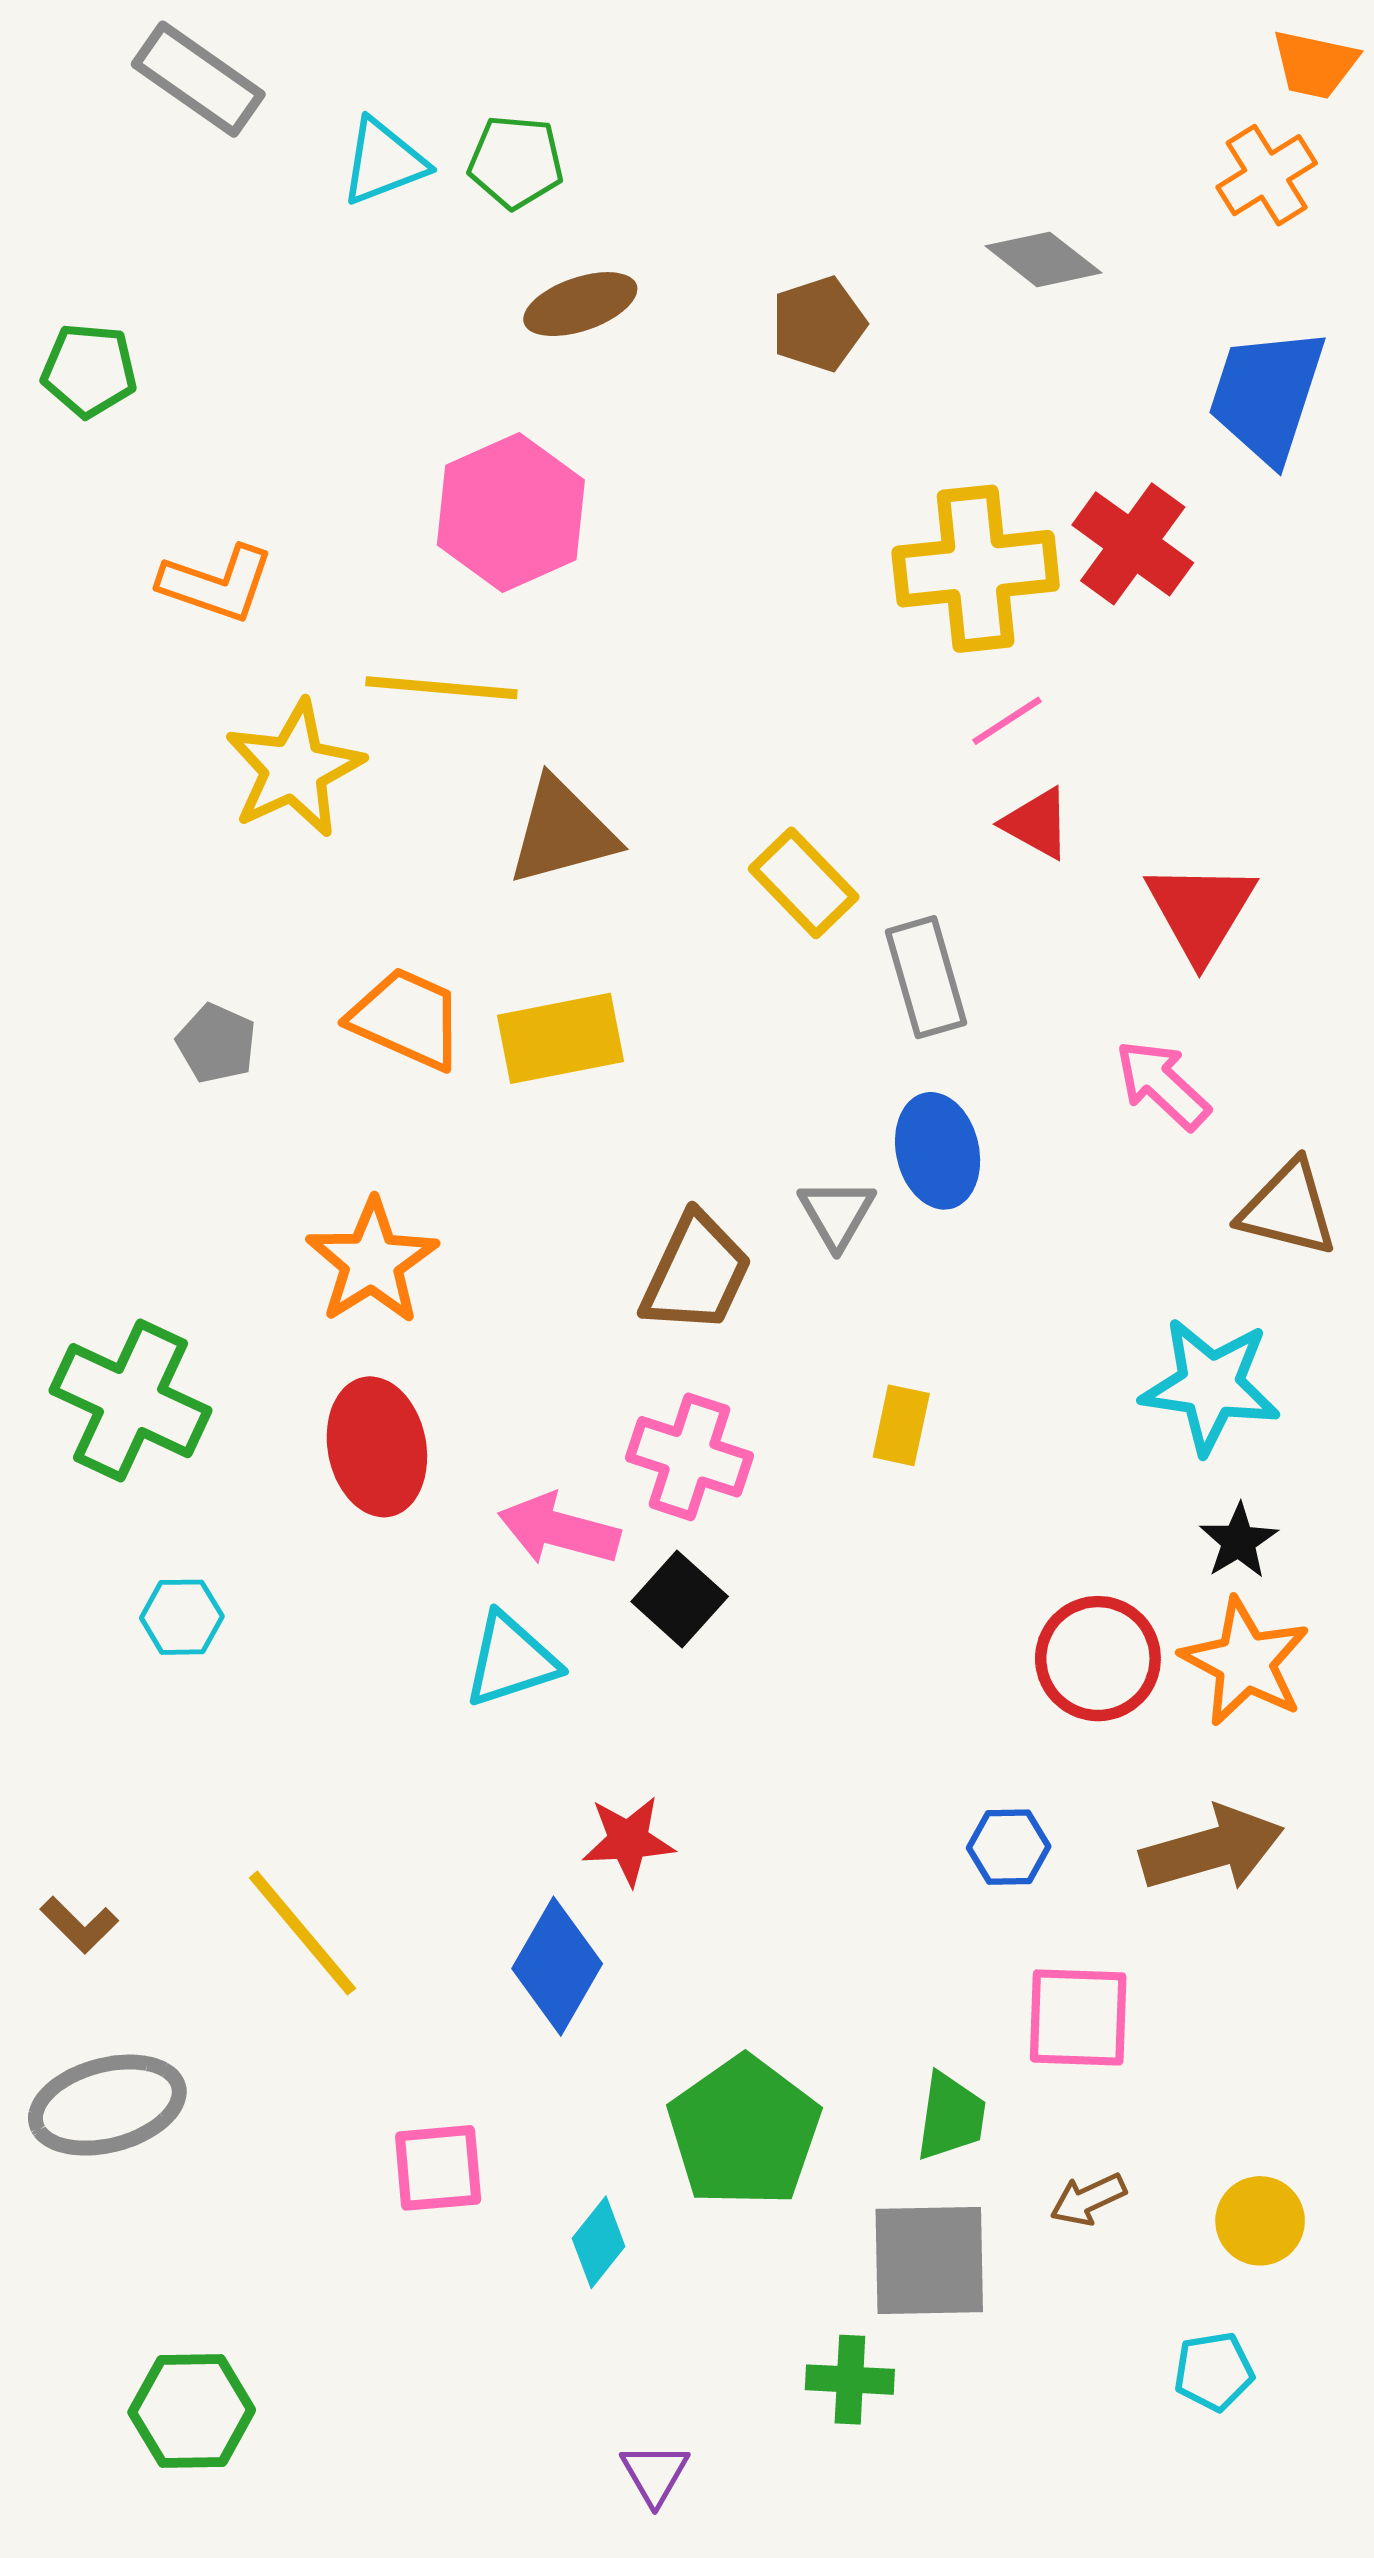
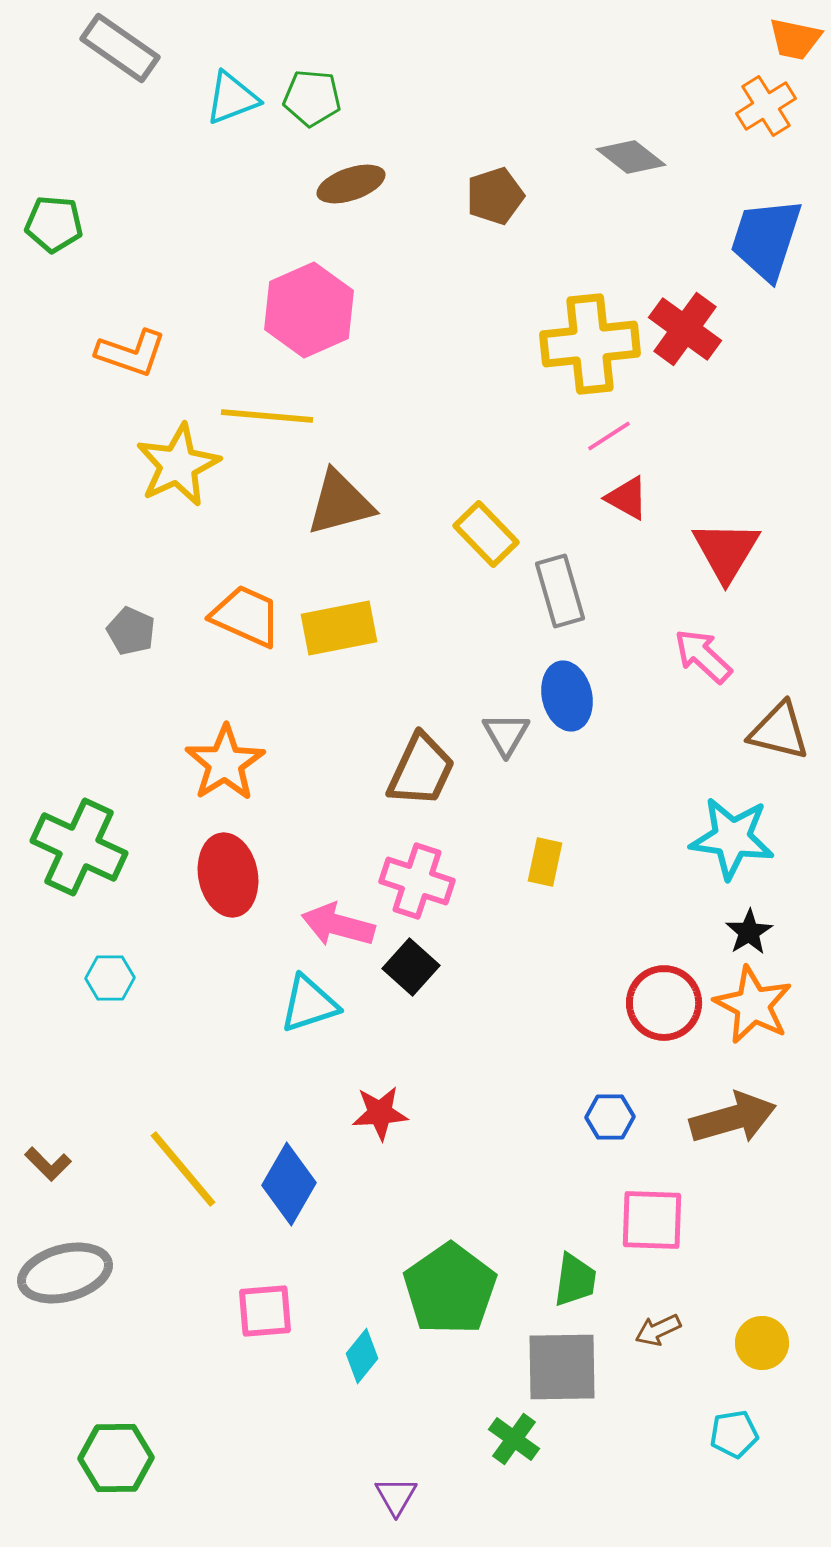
blue diamond: (557, 1966) -> (289, 1184), moved
green cross: (850, 2380) -> (514, 1439), turned 33

